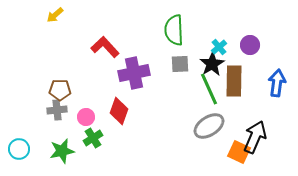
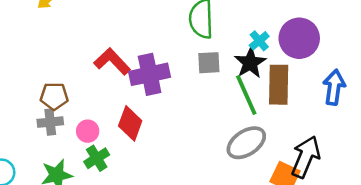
purple circle: (250, 45) -> (299, 38), size x1.6
red L-shape: (105, 47) -> (112, 61), moved

